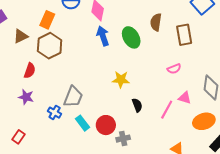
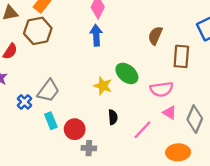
green ellipse: (131, 37) -> (127, 73), moved, turned -35
pink semicircle: (174, 69) -> (161, 89), size x1.5
pink triangle: (185, 98) -> (170, 113), moved

